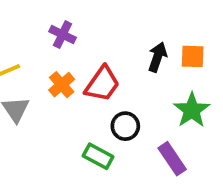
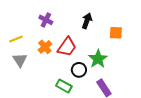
black arrow: (157, 57) -> (87, 21), moved
green star: (192, 110) -> (98, 59), moved

